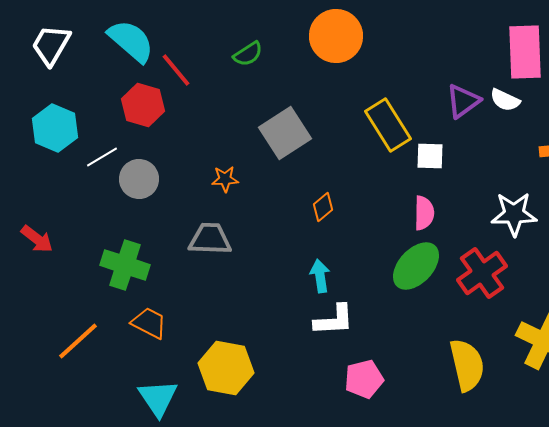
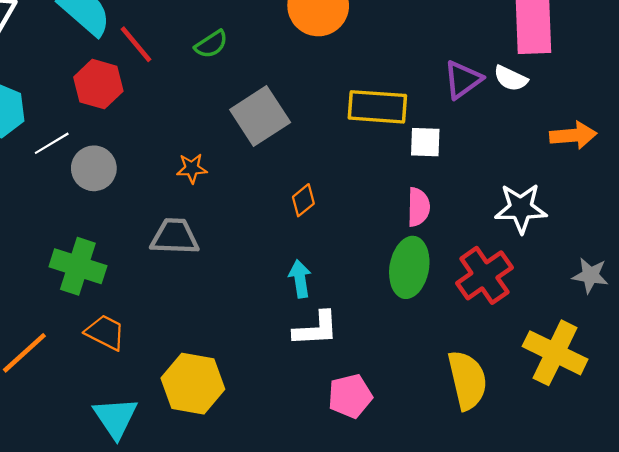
green semicircle: (248, 54) -> (211, 44), moved
yellow rectangle: (388, 125) -> (377, 107), turned -54
green ellipse: (416, 266) -> (409, 267), turned -33

